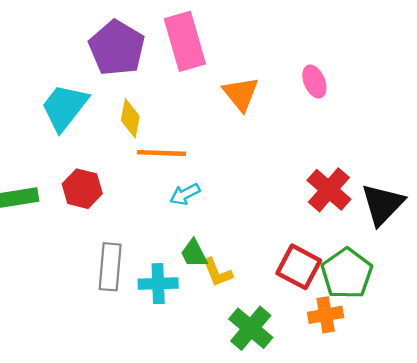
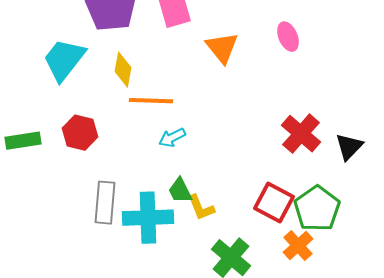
black triangle: (382, 204) -> (349, 147), size x0.7
cyan cross: (158, 284) -> (148, 218), size x1.4
orange cross: (326, 315) -> (298, 246), turned -32

